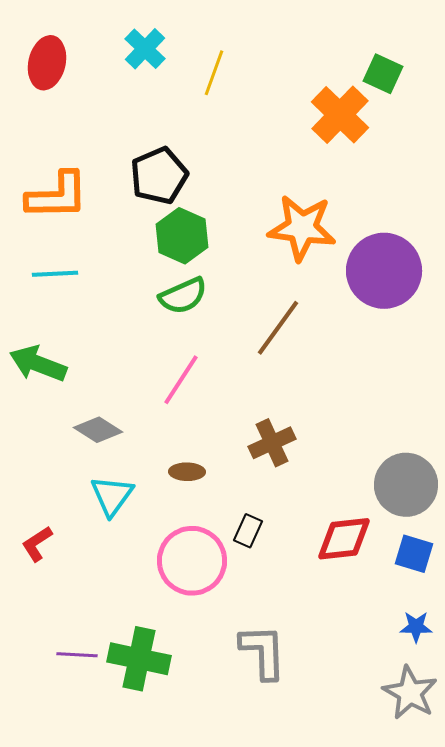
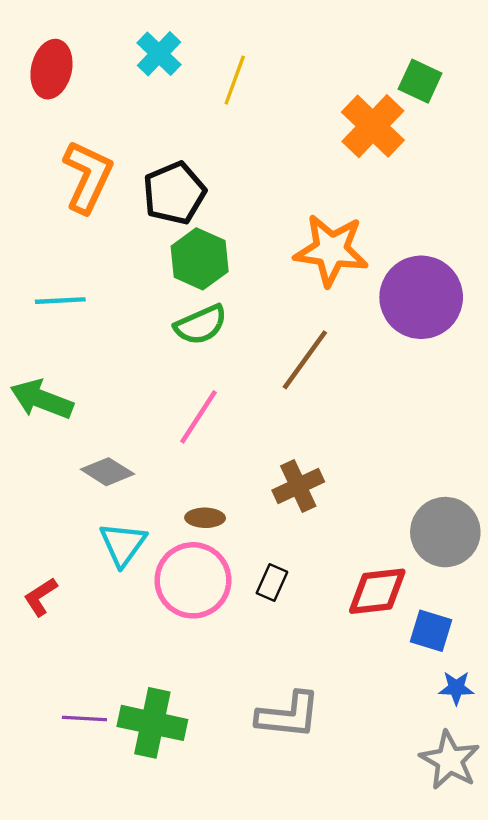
orange L-shape: (57, 196) -> (88, 177), moved, turned -64
blue square: (414, 554) -> (431, 631), moved
pink circle: (192, 561) -> (193, 580), moved
gray L-shape: (263, 652) -> (288, 715), turned 98

